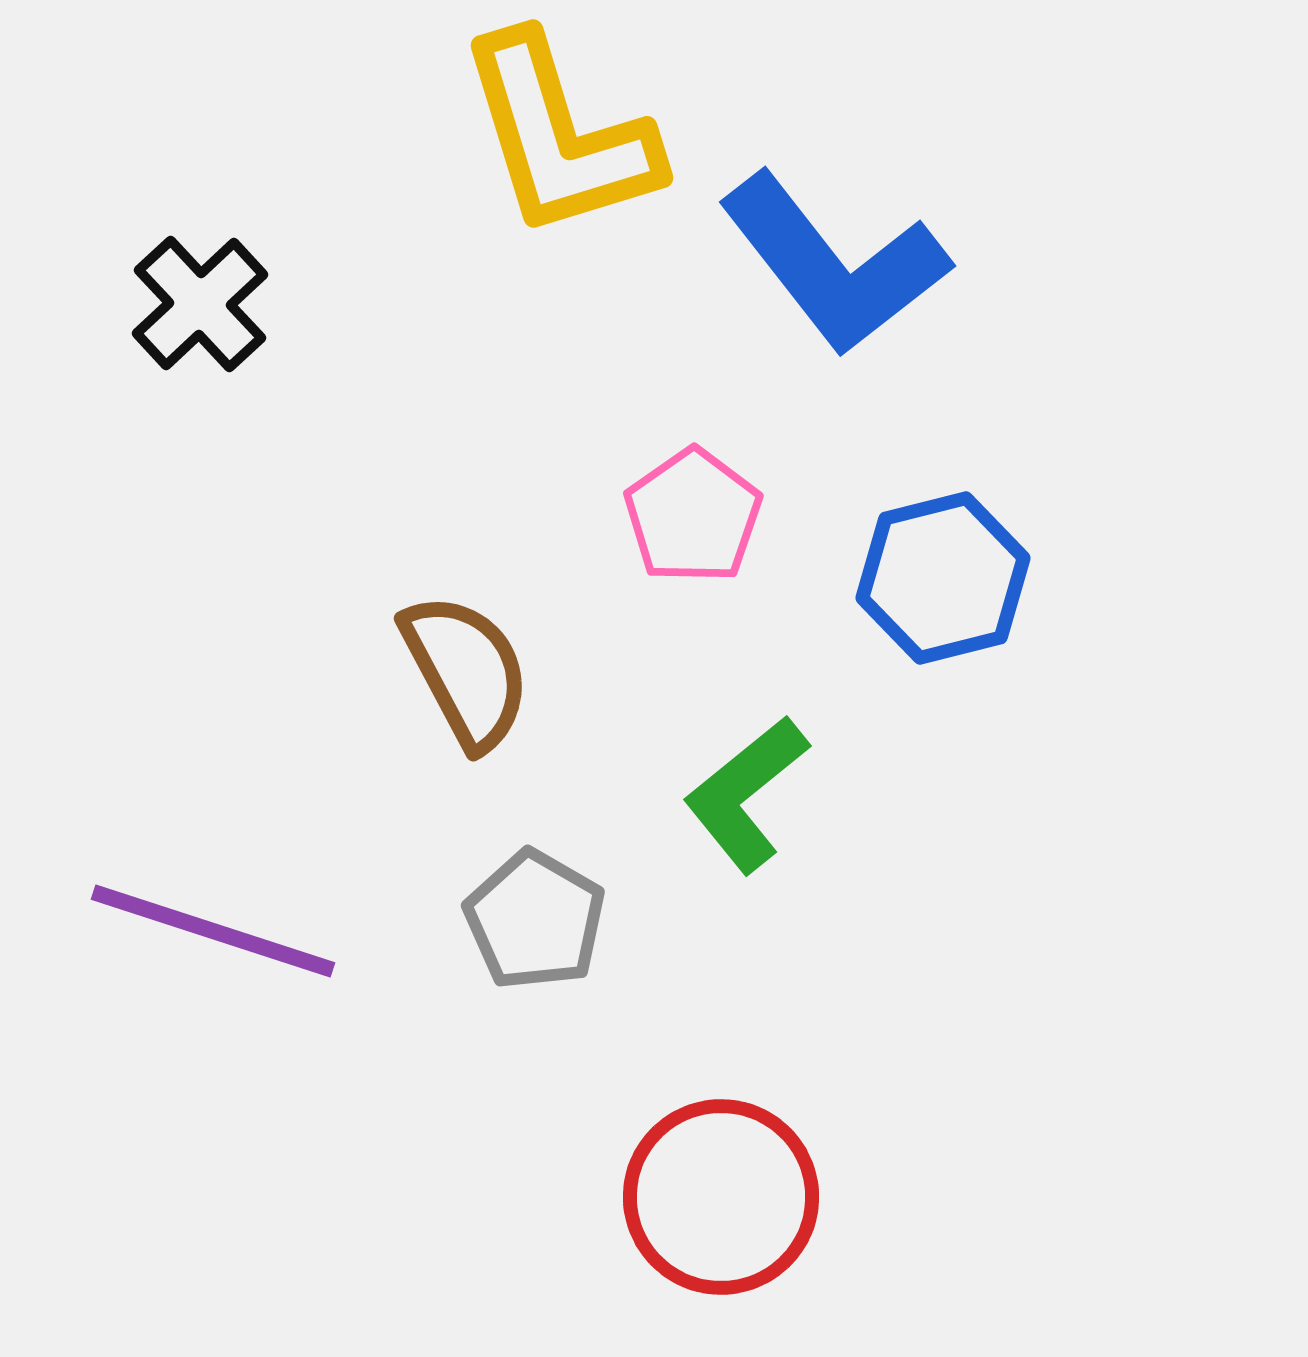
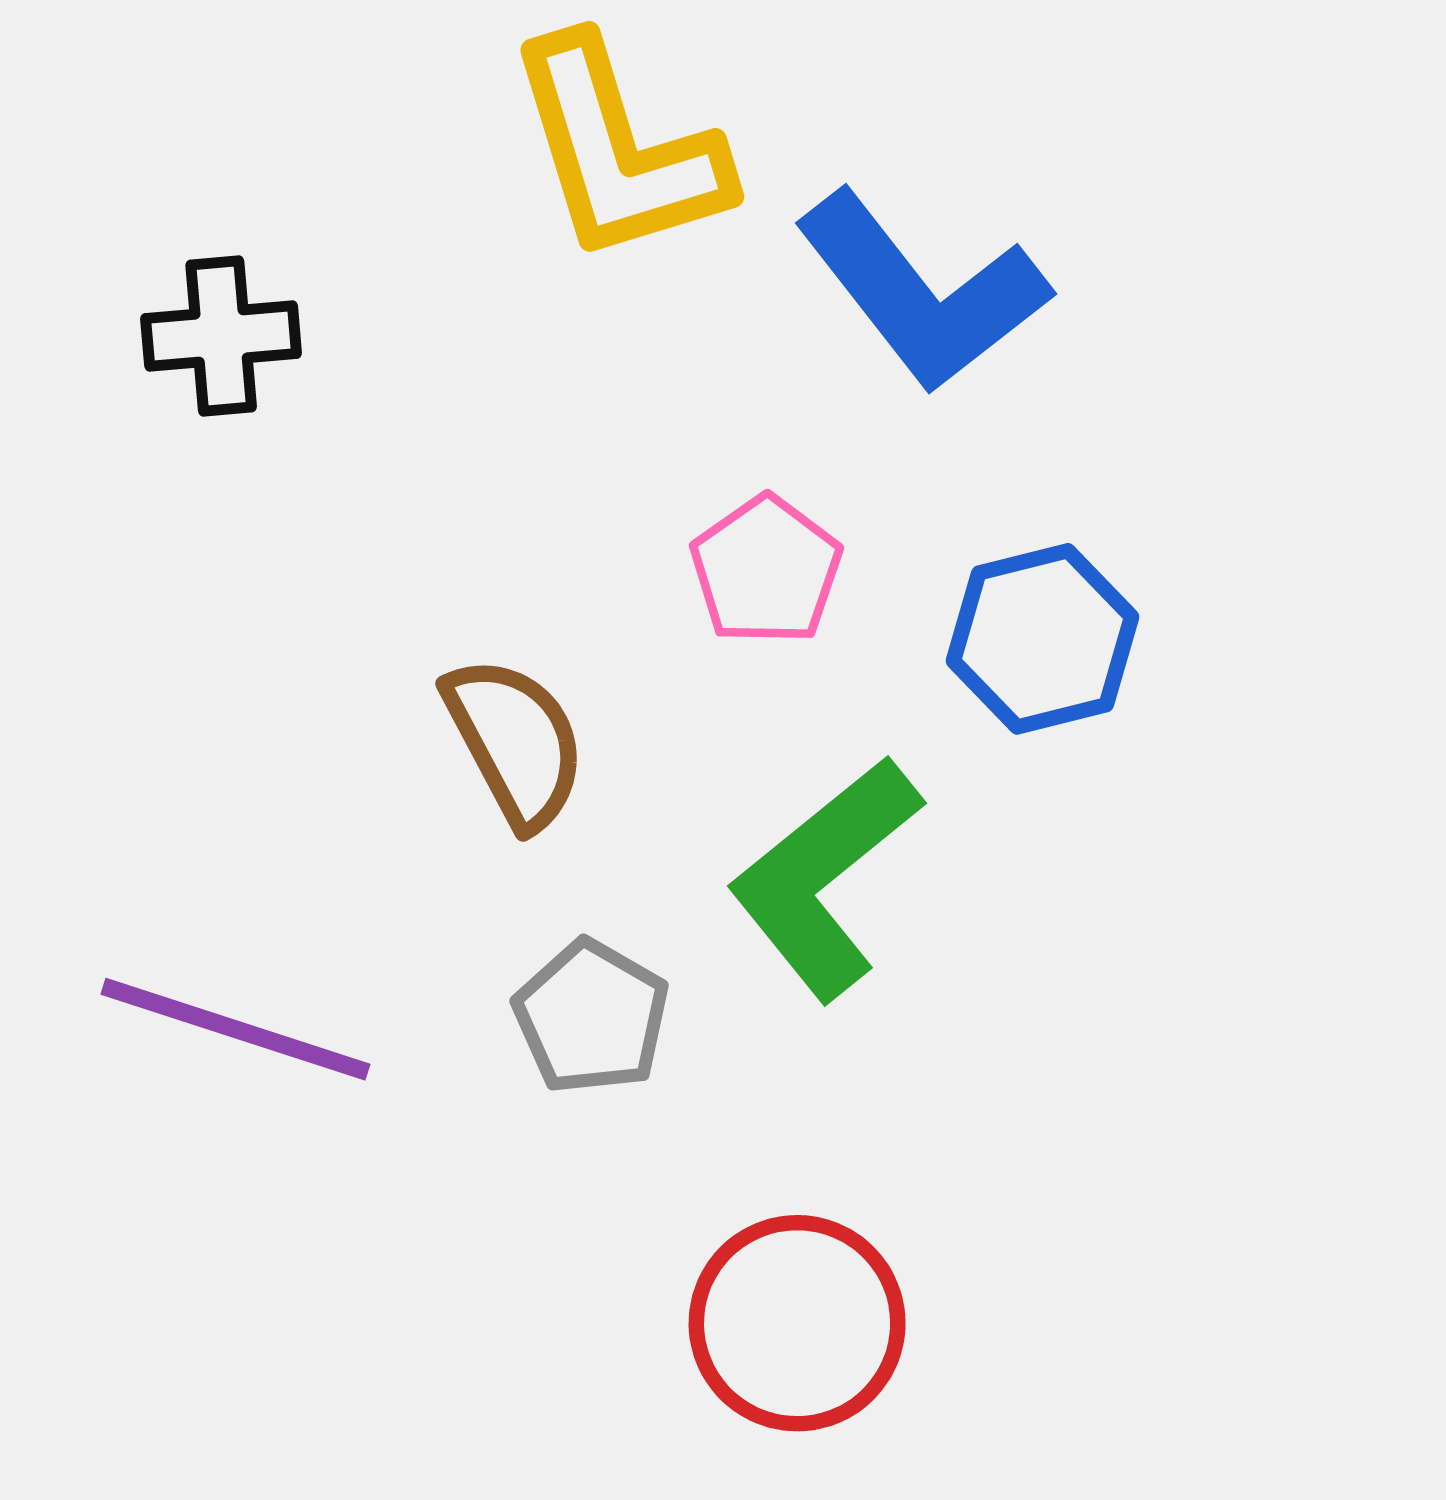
black cross: (200, 304) -> (221, 336), turned 38
green L-shape: (746, 794) -> (825, 878), size x1.4

